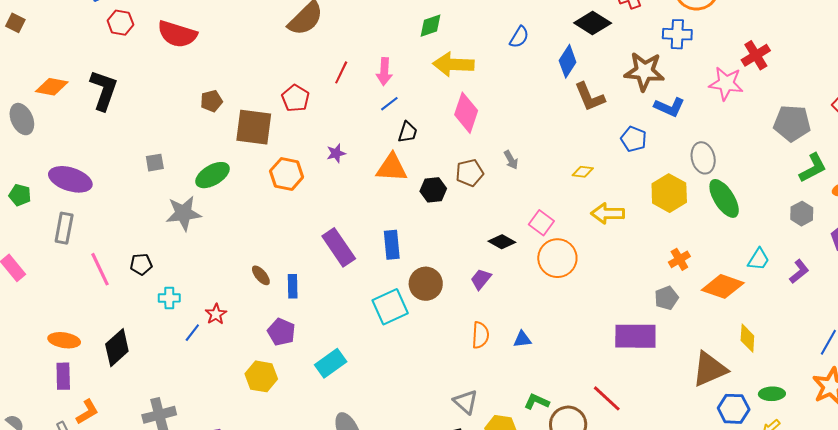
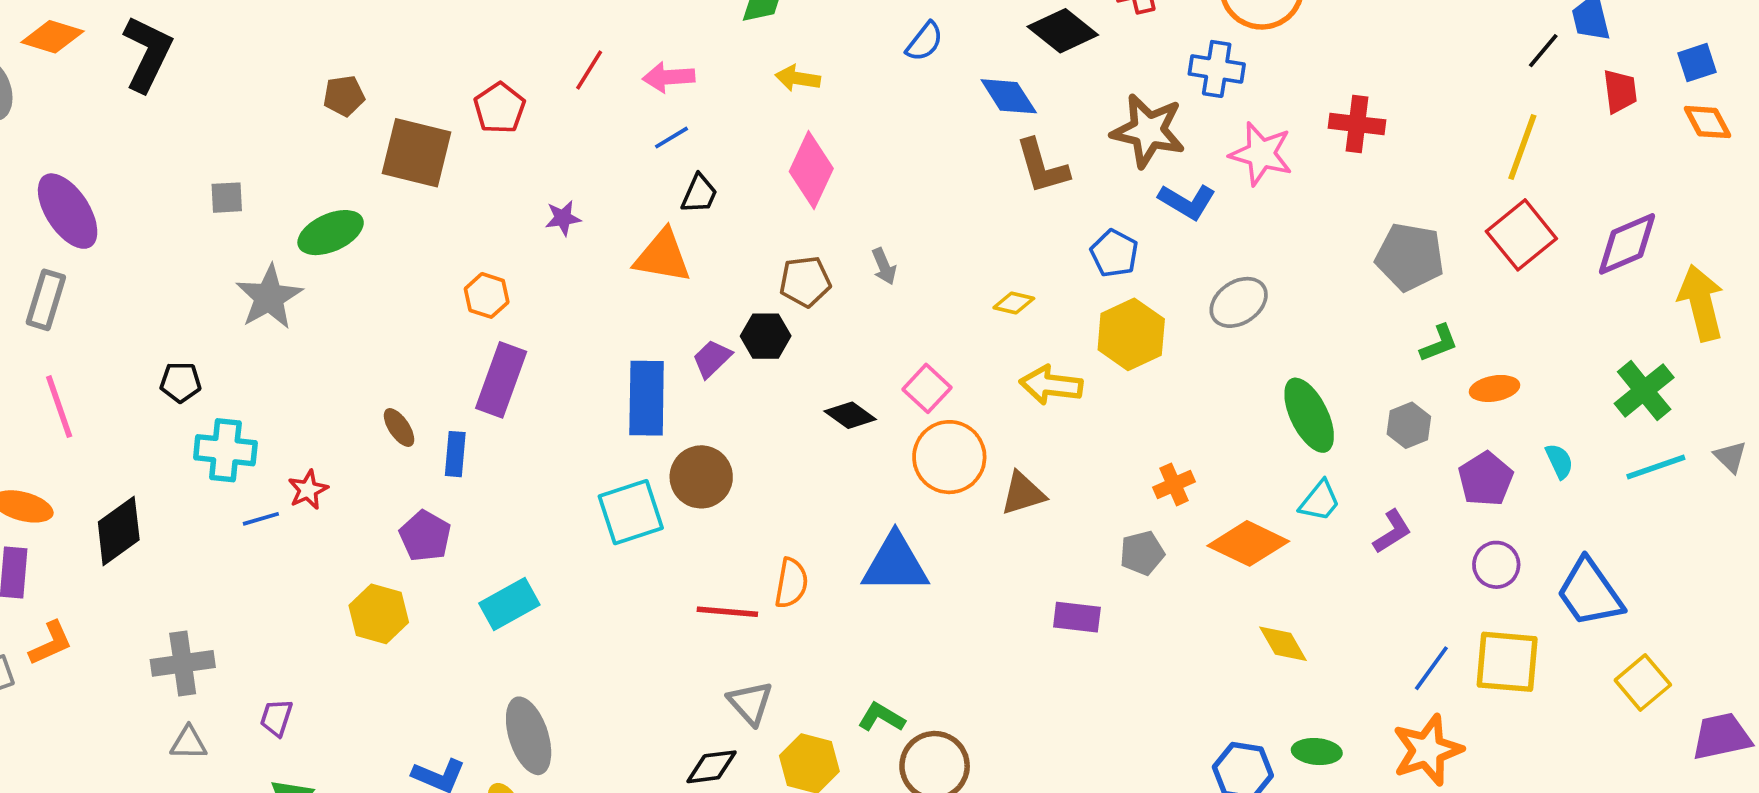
red cross: (756, 55) -> (1357, 124), turned 32
blue diamond: (568, 61) -> (1009, 96), turned -72
yellow arrow: (453, 64) -> (798, 78), size x0.6
pink arrow: (384, 72) -> (669, 77), turned 76
pink star: (726, 83) -> (1261, 154), moved
gray ellipse: (703, 158) -> (1239, 302), turned 64
green L-shape: (813, 168) -> (1439, 343), size x0.7
orange hexagon: (287, 174) -> (487, 295), moved, size x0.7
purple ellipse: (70, 179) -> (68, 211), turned 33
black hexagon: (433, 190) -> (766, 336), moved
yellow hexagon: (669, 193) -> (1131, 334), moved
green ellipse: (724, 198) -> (1309, 415), moved
gray star: (183, 213) -> (269, 297), turned -30
blue rectangle: (392, 245) -> (647, 398), size x1.4
purple rectangle: (339, 247) -> (501, 380), moved, turned 48
pink line: (100, 269) -> (59, 407), moved
purple trapezoid: (481, 279) -> (712, 359), moved
cyan cross: (169, 298) -> (225, 450), size x1.5
blue line: (192, 333) -> (261, 519), turned 30
purple rectangle: (635, 336) -> (1077, 617), size x0.6
yellow diamond: (747, 338) -> (1283, 644), turned -40
blue triangle: (522, 339) -> (895, 564), moved, size x2.0
brown triangle: (710, 369) -> (1023, 493), moved, size x0.7
red line: (607, 398) -> (727, 612), moved, turned -44

